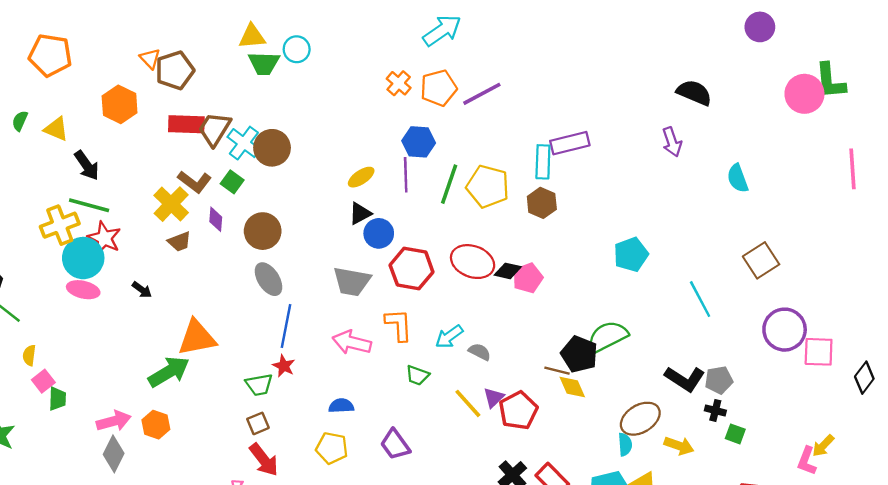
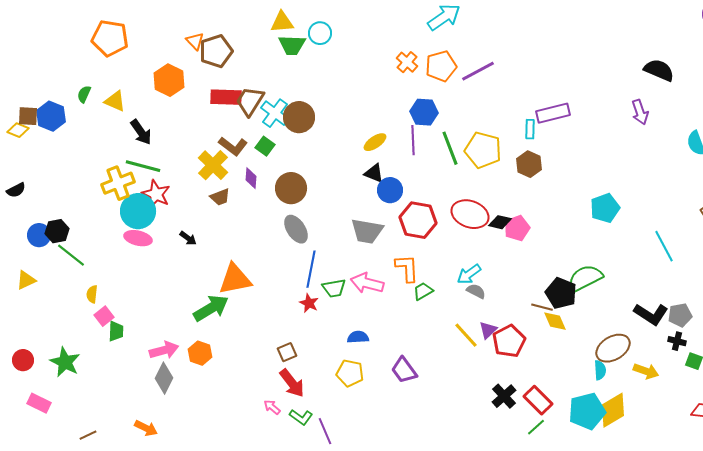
cyan rectangle: (543, 162) -> (530, 129), size x0.7
green line: (449, 184) -> (450, 148), turned -40
black triangle: (360, 213) -> (374, 173), turned 50
cyan arrow: (449, 337) -> (469, 274), moved
green trapezoid: (417, 375) -> (423, 291), moved, turned 130
green trapezoid: (259, 385) -> (334, 288), moved

